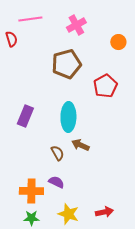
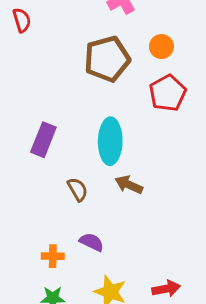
orange circle: (118, 42) -> (161, 47), moved
brown semicircle: (57, 153) -> (78, 189), moved
orange cross: (31, 191) -> (53, 256), size x0.6

